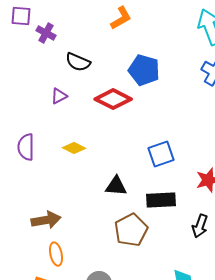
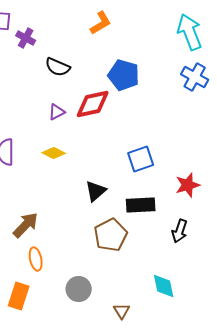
purple triangle: (59, 96) -> (57, 112), moved
red diamond: (113, 99) -> (93, 104), turned -39
black triangle: (116, 186) -> (96, 191), turned -45
brown arrow: (46, 220) -> (26, 225), turned -36

